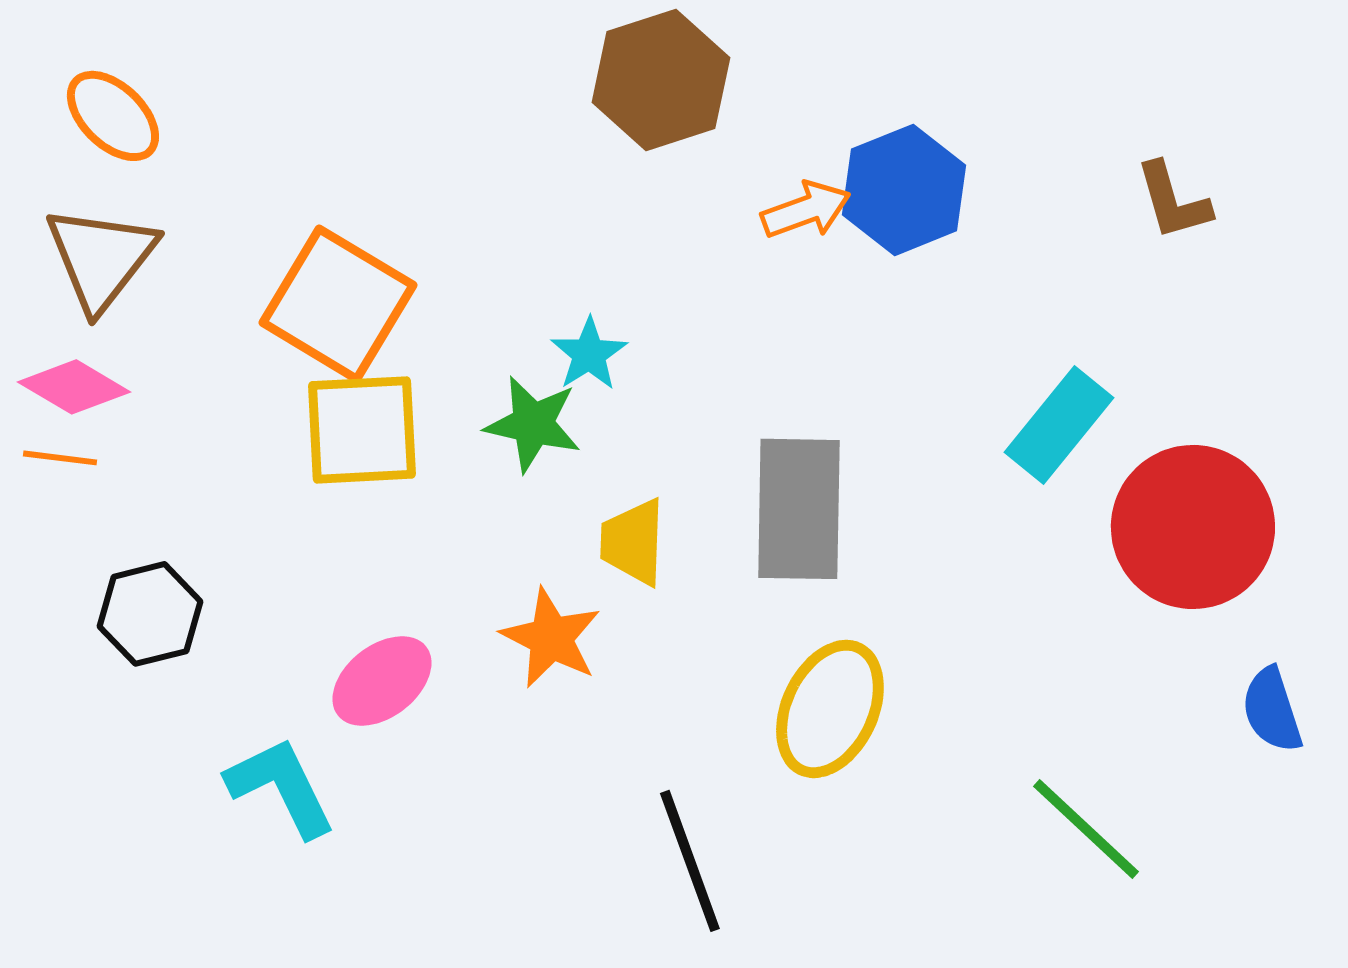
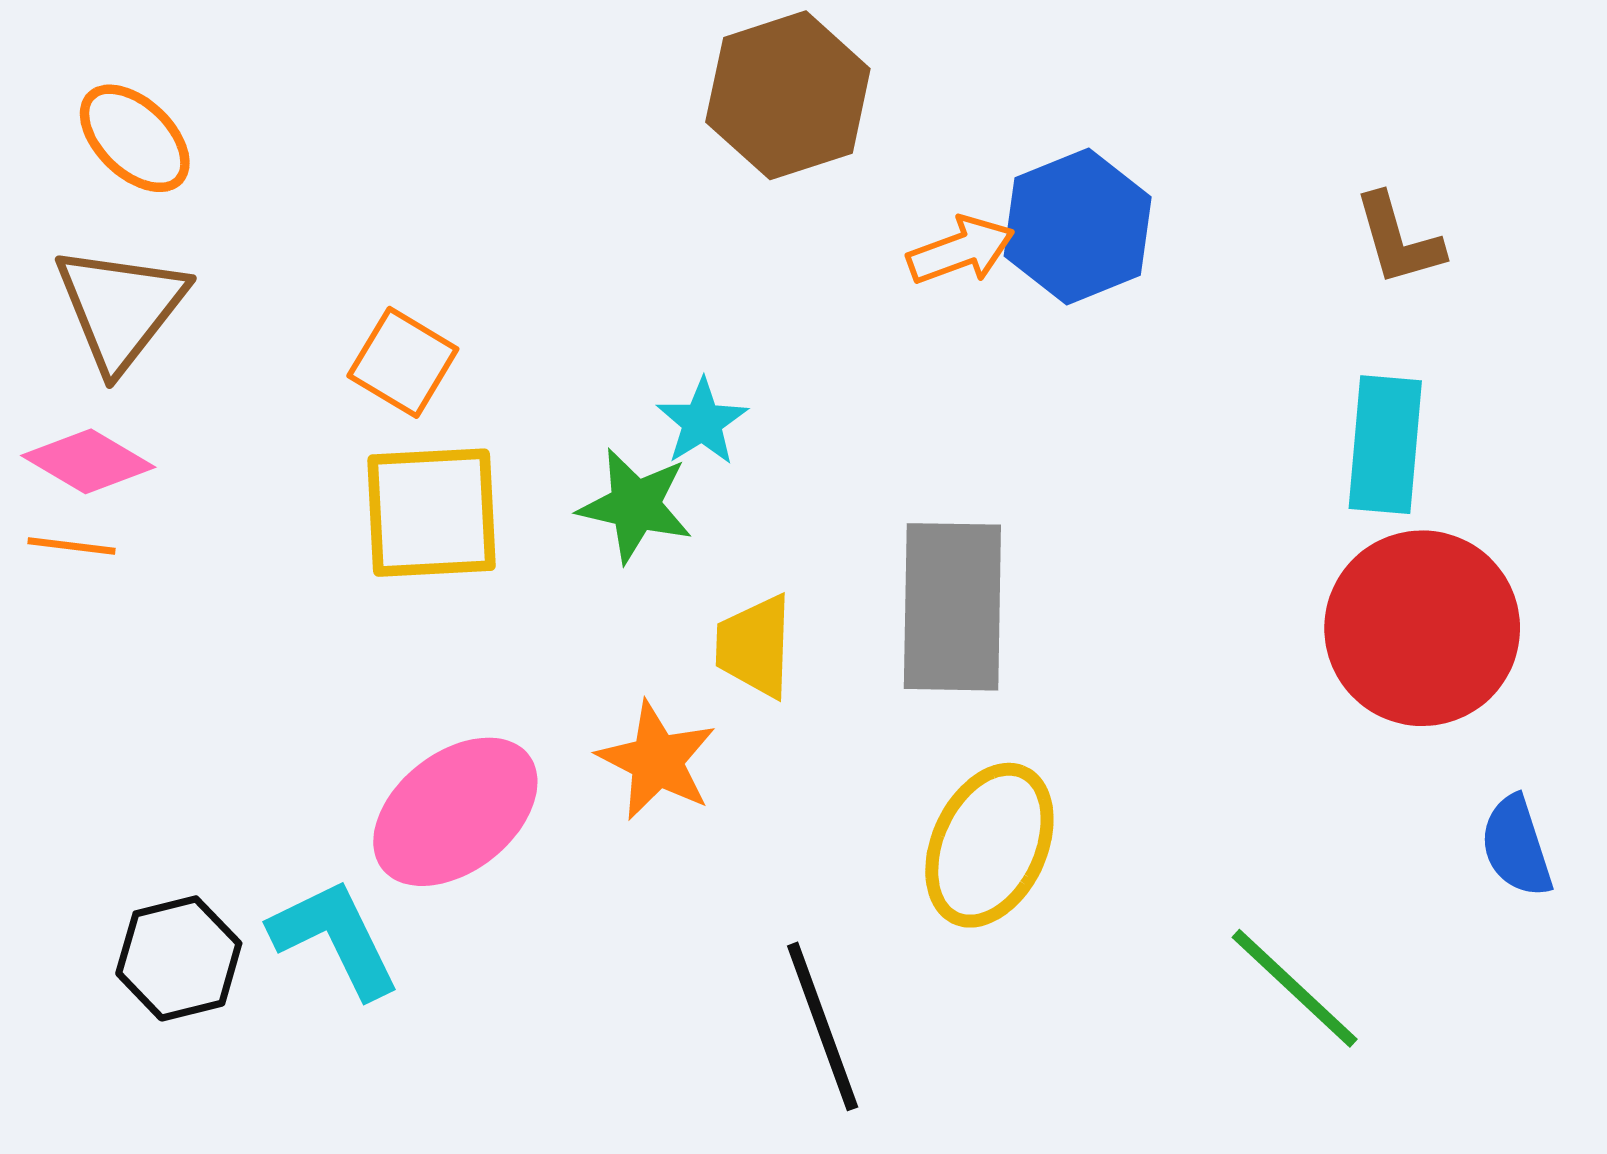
orange square: (338, 304) -> (403, 362), size x0.6
cyan rectangle: (1059, 425) -> (1385, 445), moved, turned -34
black hexagon: (150, 614) -> (179, 958), moved
pink ellipse: (382, 681) -> (455, 812), size x1.4

